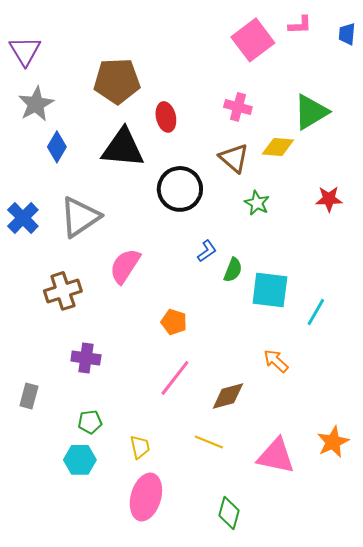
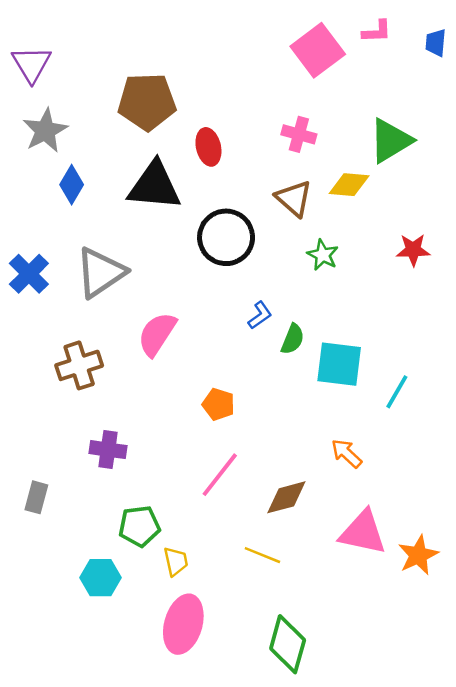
green pentagon: (90, 422) -> (139, 526), moved, size x1.4
pink triangle: (276, 456) -> (363, 532), moved
green diamond: (229, 513) -> (288, 644), size x1.4

